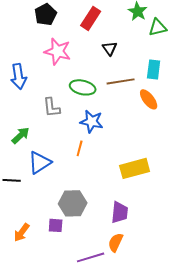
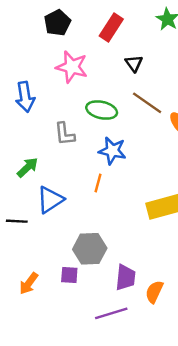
brown line: (121, 81) -> (147, 103), turned 44
purple trapezoid: (120, 212) -> (126, 277), moved
orange semicircle: (116, 242) -> (154, 292), moved

